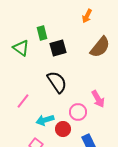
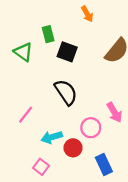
orange arrow: (87, 16) -> (87, 14), moved, turned -56
black square: (58, 48) -> (67, 52), turned 36

